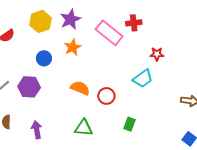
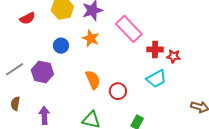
red cross: (134, 23) -> (155, 49), moved
orange star: (73, 47) -> (91, 38), turned -30
orange semicircle: (80, 88) -> (93, 80), turned 36

